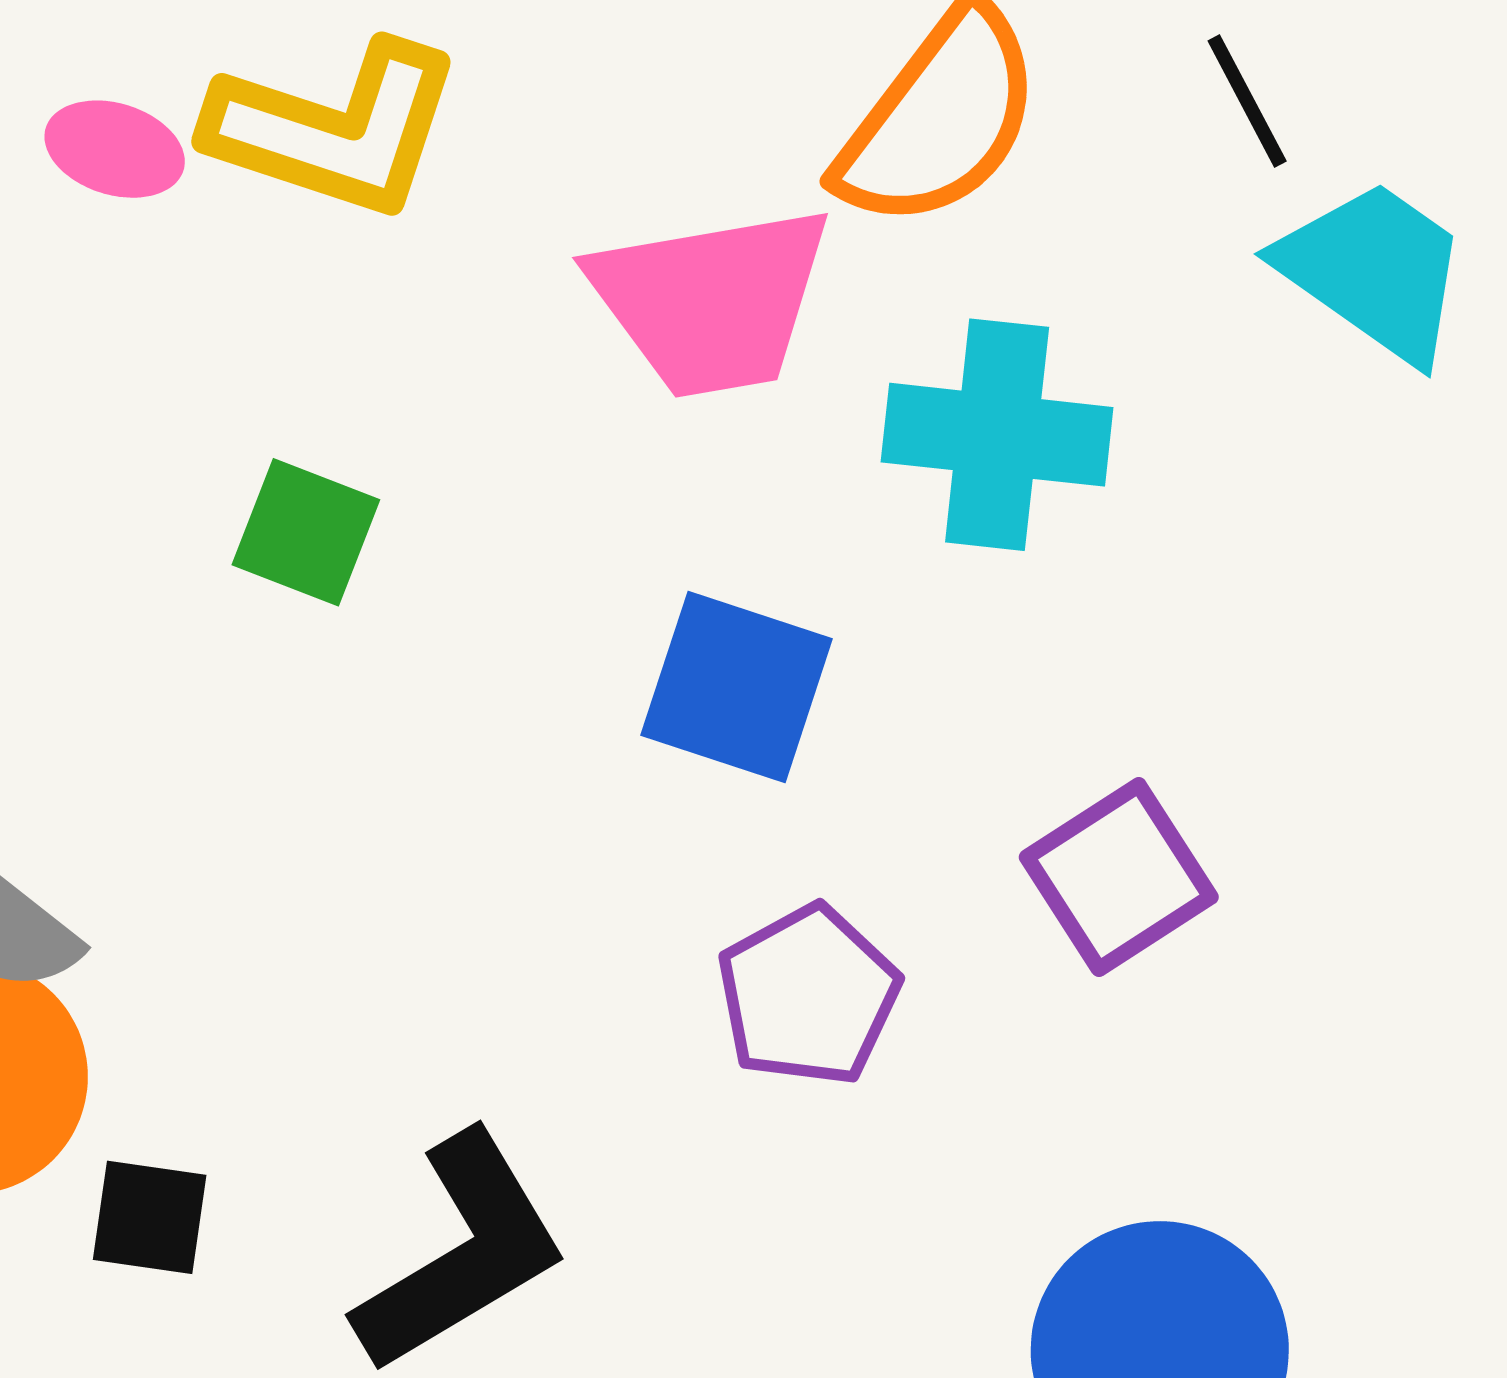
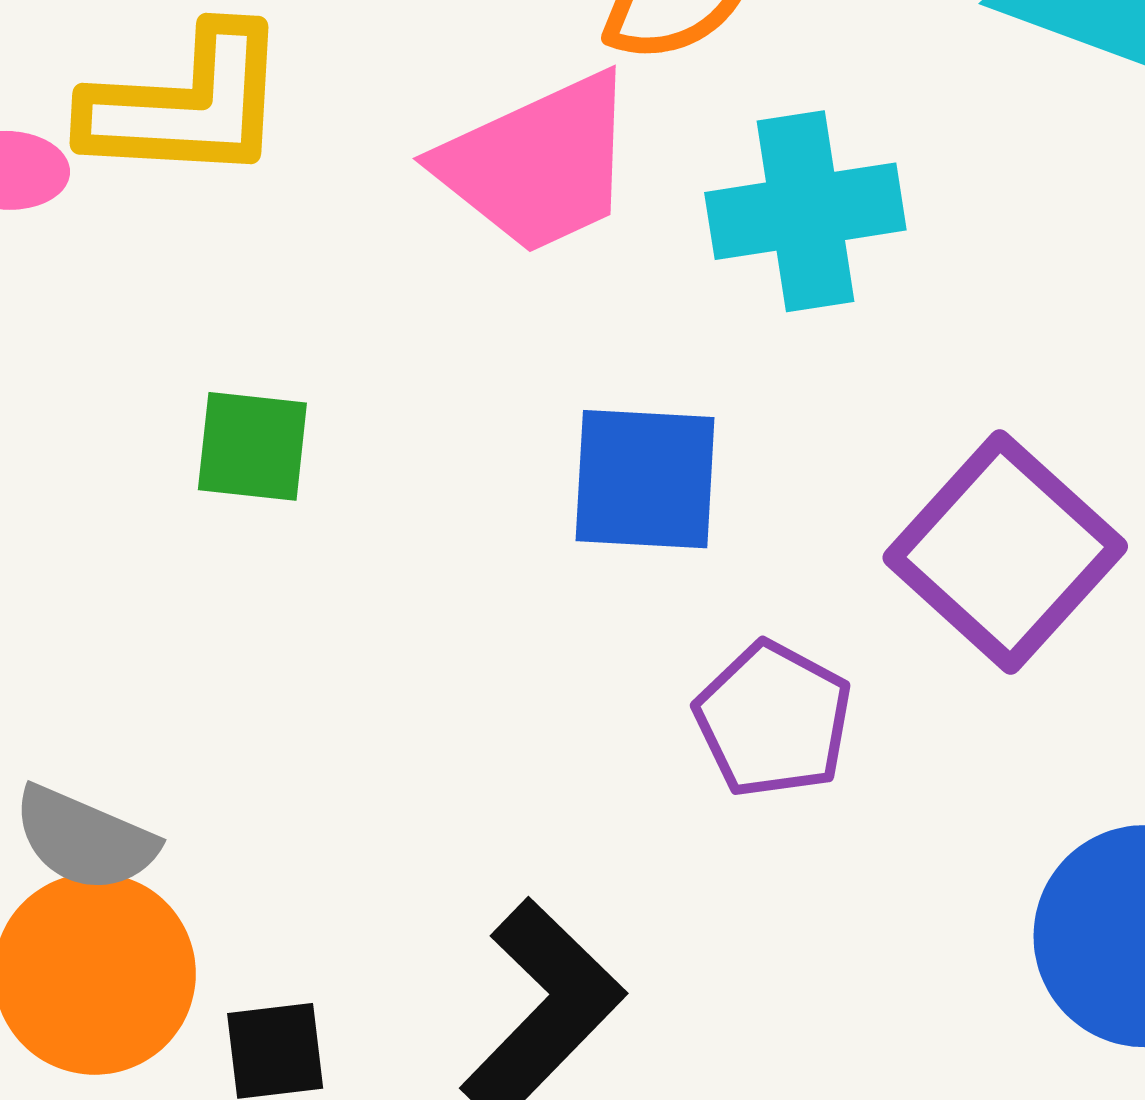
purple square: (1119, 877) -> (1005, 552), size x1.4

